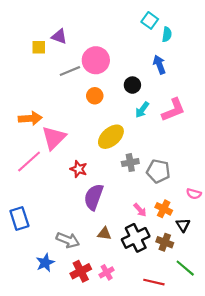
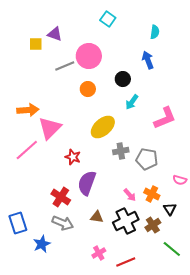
cyan square: (150, 20) -> (108, 19), moved
pink L-shape: (173, 110) -> (165, 118), moved
blue rectangle: (19, 219) -> (18, 223), moved
brown cross: (165, 242) -> (153, 225), turned 35
red cross: (81, 271) -> (61, 197), moved, turned -30
red line: (154, 282) -> (126, 262), moved, turned -36

